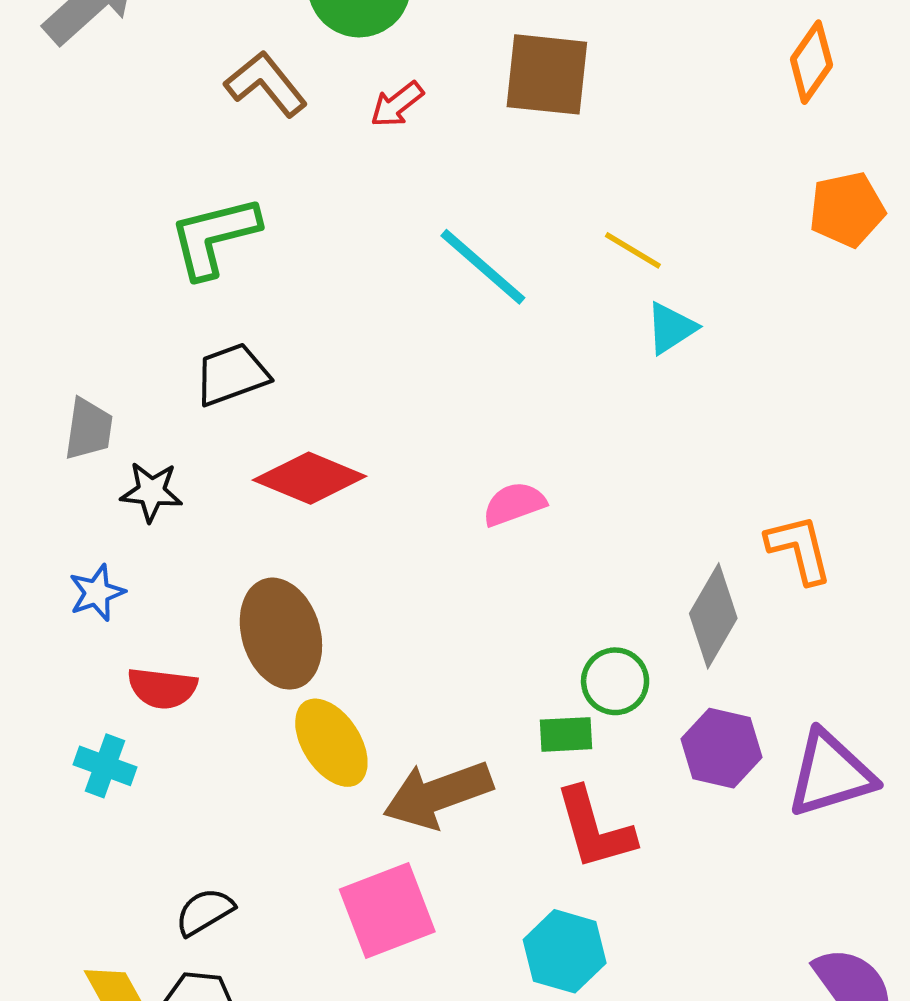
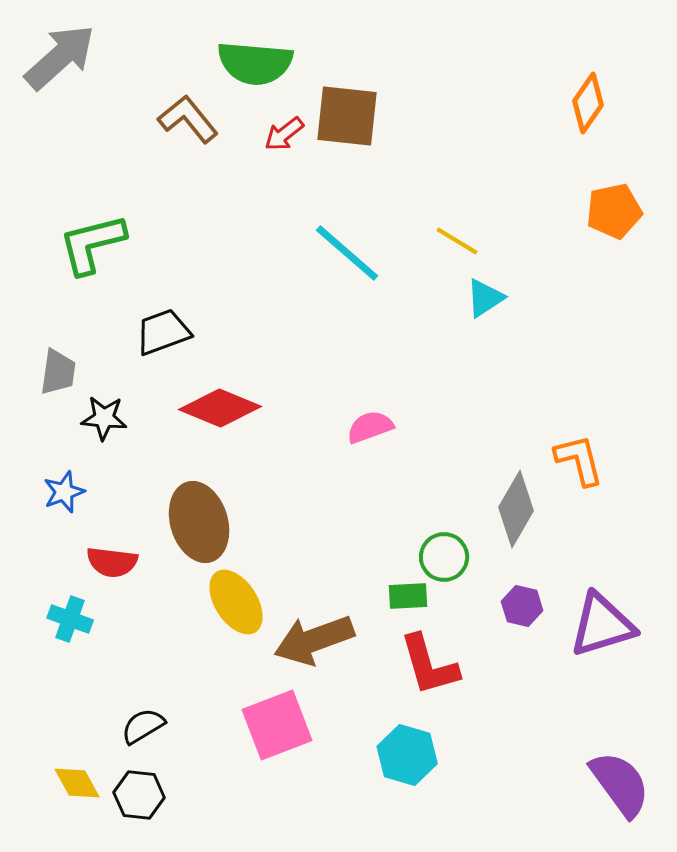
brown square: (547, 74) -> (347, 116), moved
green L-shape: (214, 237) -> (92, 244), moved
purple hexagon: (721, 748) -> (522, 606), size x0.7

